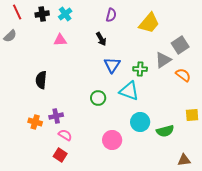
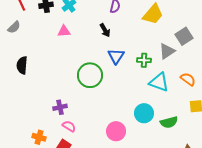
orange semicircle: (183, 75) -> (188, 79), moved
black semicircle: (41, 80) -> (22, 65), moved
cyan triangle: (129, 91) -> (159, 82), moved
green circle: (98, 98) -> (90, 75), moved, size x1.6
orange cross: (35, 122) -> (39, 137), moved

